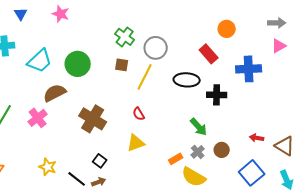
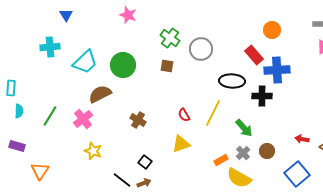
pink star: (61, 14) -> (128, 15), moved
blue cross: (249, 69) -> (277, 70), moved
yellow line: (145, 77) -> (213, 113), moved
brown cross: (93, 119) -> (138, 120), size x0.6
yellow star: (48, 167) -> (93, 151), moved

